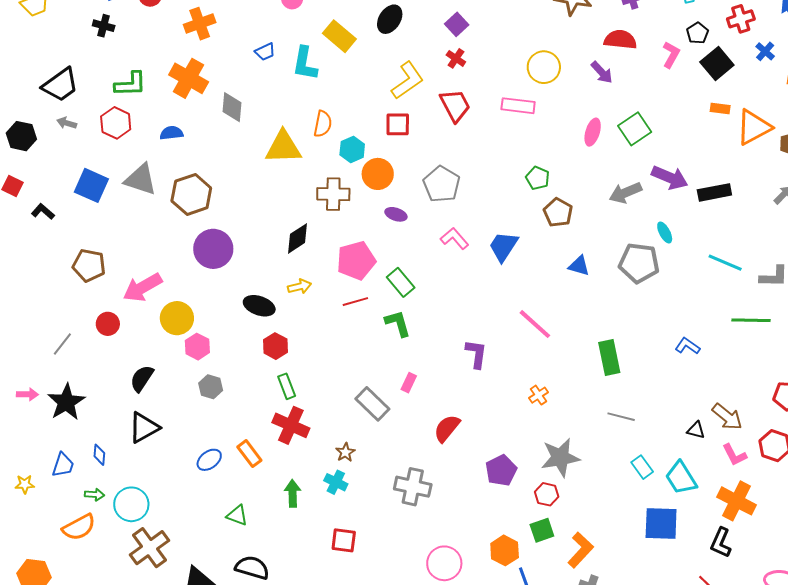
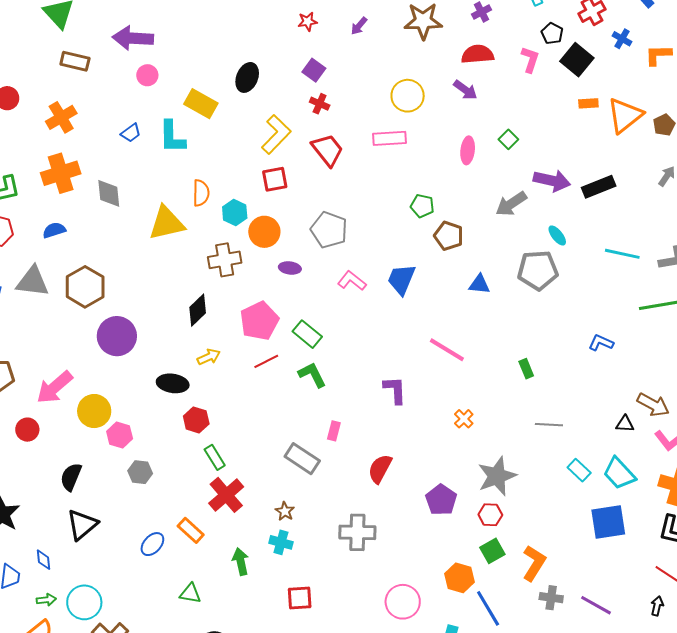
orange cross: (189, 78) -> (61, 173), turned -36
green square: (635, 129) -> (508, 139), size x0.6
green rectangle: (609, 357) -> (526, 369), size x0.6
red cross: (291, 425) -> (226, 495), turned 36

